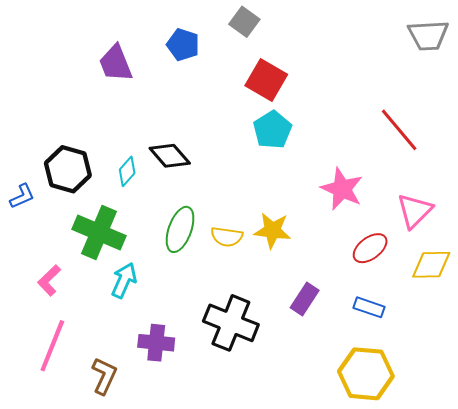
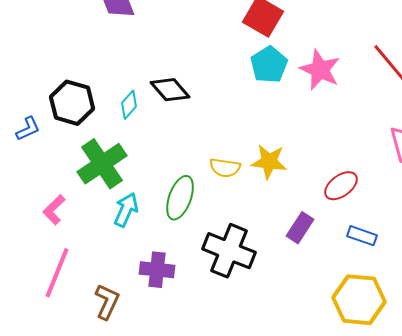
pink star: (342, 189) -> (320, 70), moved
green ellipse: (180, 229) -> (180, 198), moved
green cross: (99, 233) -> (102, 164), turned 33
red ellipse: (370, 248) -> (341, 186), moved

